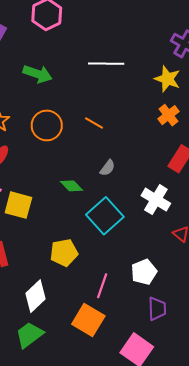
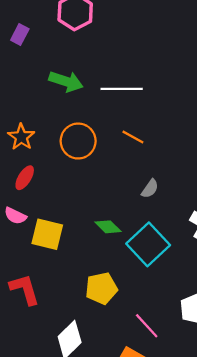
white line: (106, 64) -> (122, 89), moved
green diamond: (72, 186) -> (108, 227), moved
pink line: (102, 286) -> (147, 326), turned -60

